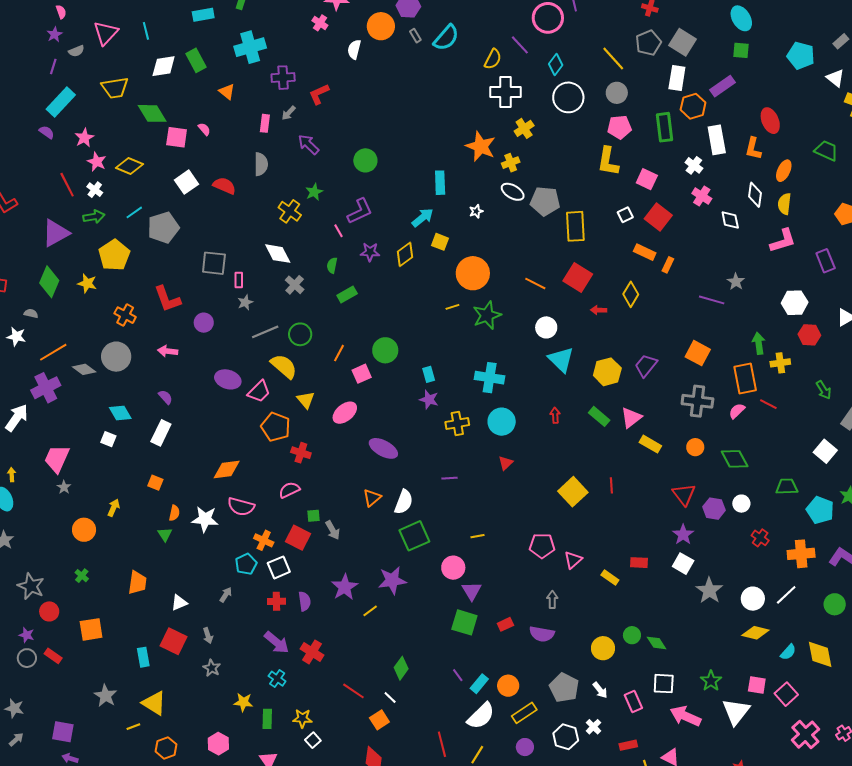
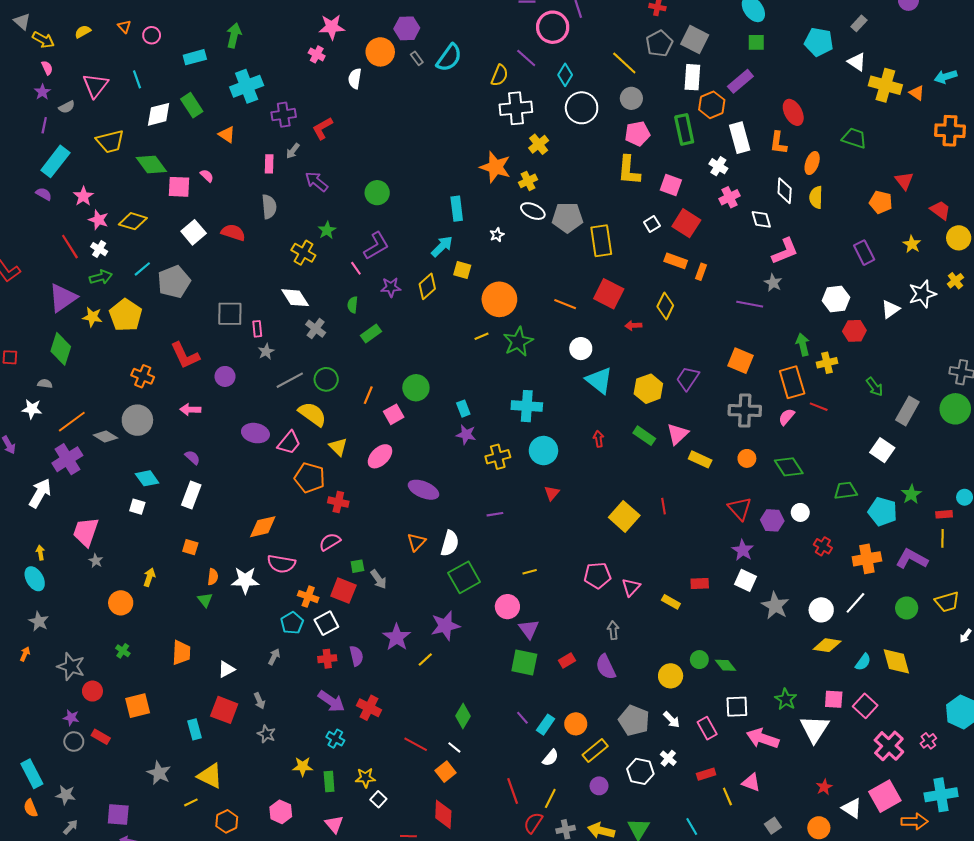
pink cross: (702, 196) -> (729, 197), turned 36
pink L-shape: (783, 241) -> (785, 251), moved
yellow star: (87, 283) -> (92, 317), moved
purple semicircle: (542, 634) -> (606, 667), turned 60
white semicircle: (481, 716) -> (550, 758), size x0.6

